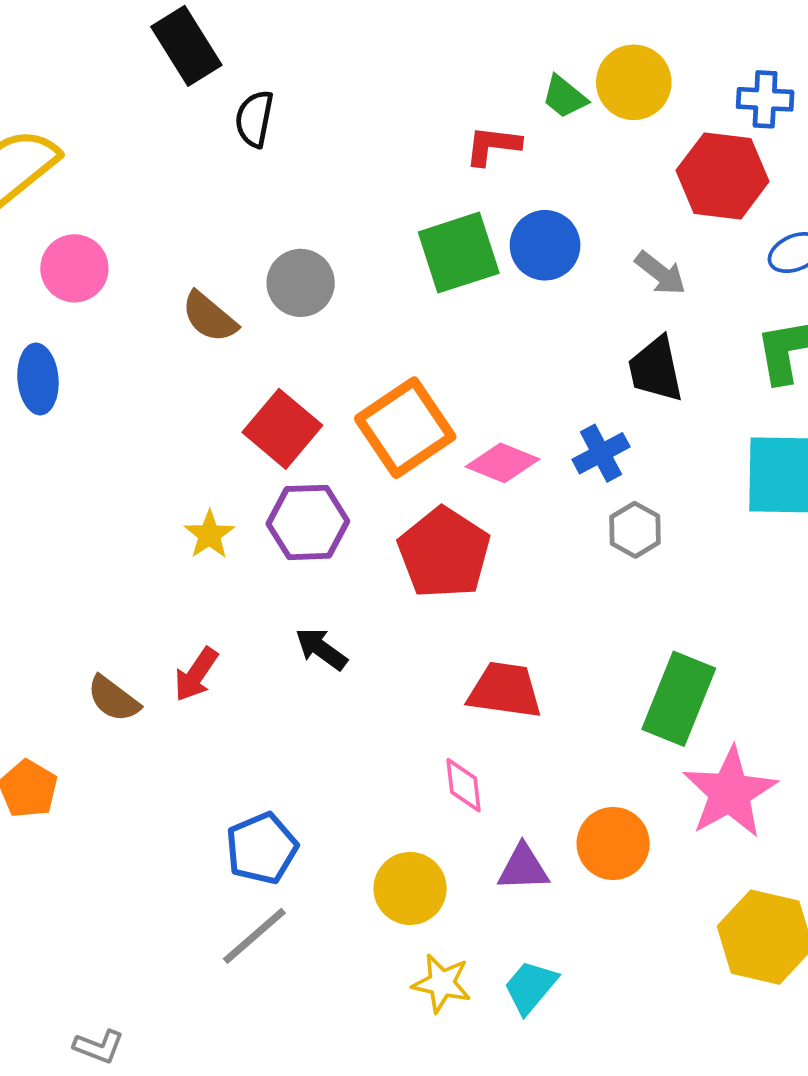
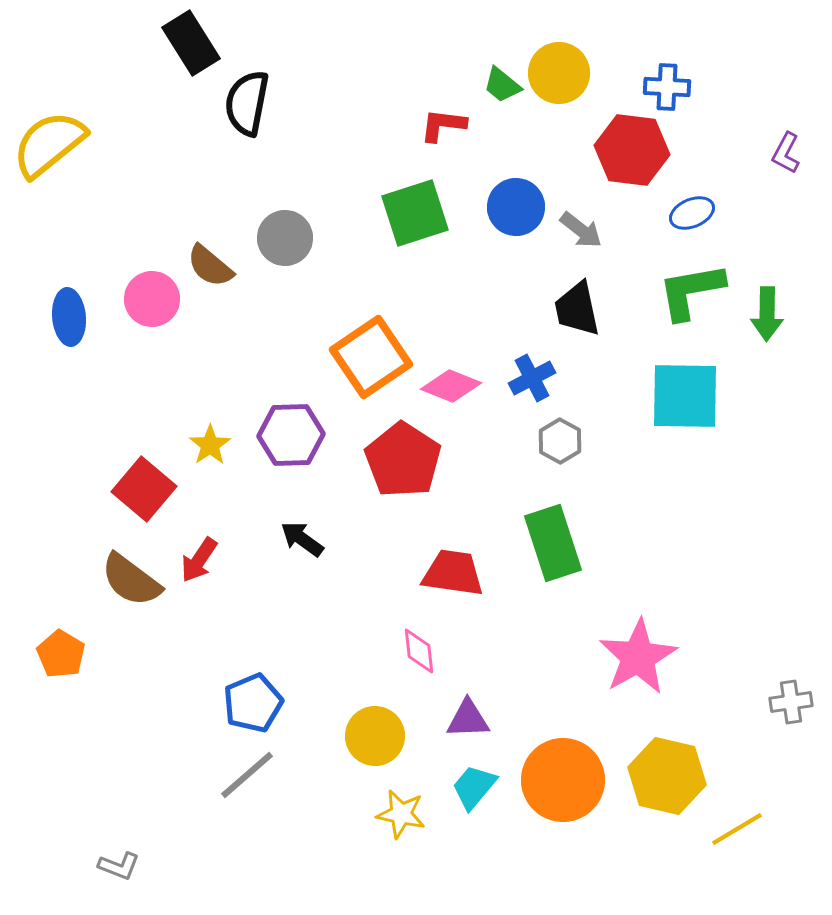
black semicircle: (254, 119) -> (247, 103), size x1.4
blue circle: (545, 245) -> (516, 207), moved
pink circle: (74, 268) -> (152, 299), moved
red square: (282, 429) -> (144, 489), moved
brown semicircle: (113, 699) -> (131, 580), size x1.4
green rectangle: (679, 699) -> (553, 543), moved, turned -40
orange circle: (613, 843) -> (563, 780), moved, size x1.4
cyan trapezoid: (530, 987) -> (474, 787), moved

